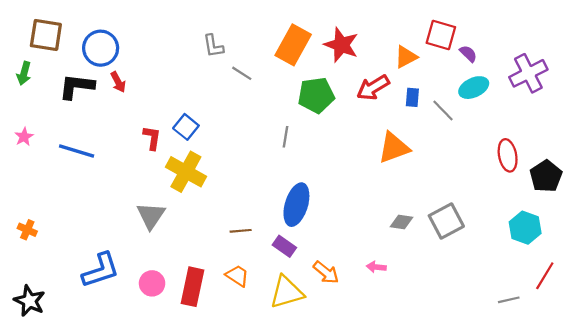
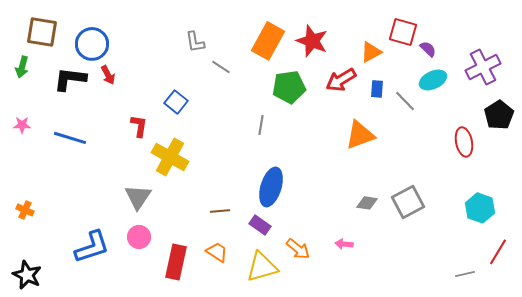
blue square: (186, 127) -> (176, 102), moved
pink star: (24, 137) -> (22, 125), turned 30
black pentagon: (546, 176) -> (499, 115), moved
pink circle: (152, 283) -> (139, 237), moved

